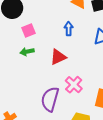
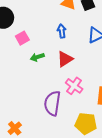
green arrow: (27, 52) -> (37, 57), moved
red triangle: (58, 57) -> (65, 59), moved

